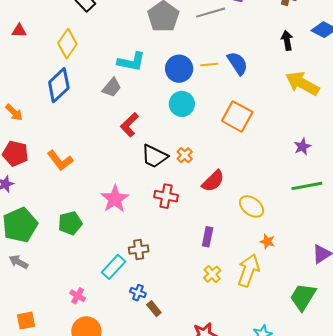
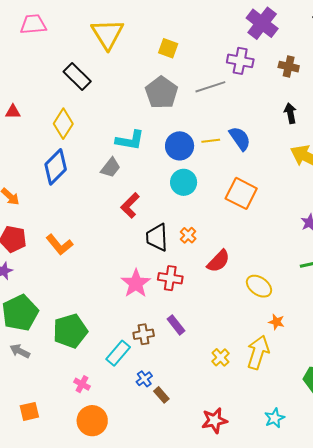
black trapezoid: (154, 156) -> (157, 237), turned 64
pink star: (115, 199) -> (136, 283), moved
green pentagon: (70, 223) -> (70, 331), moved, size x1.4
purple rectangle: (208, 237) -> (176, 325), moved, turned -48
blue cross: (138, 293) -> (144, 379), turned 35

